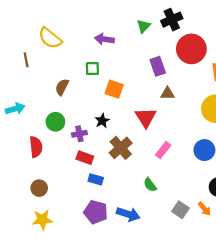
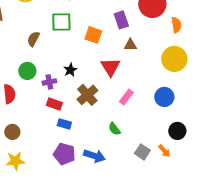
green square: (92, 69) -> (61, 22), size x1.5
orange square: (114, 89) -> (93, 35), moved

